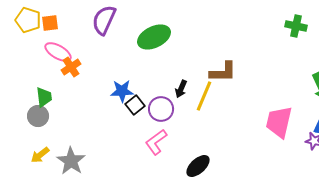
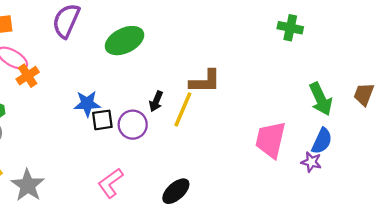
black square: (135, 105) -> (102, 120), turned 30
pink L-shape: (156, 142) -> (111, 183), moved

